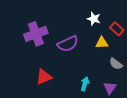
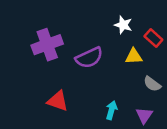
red triangle: (44, 77) -> (58, 101), turned 42

